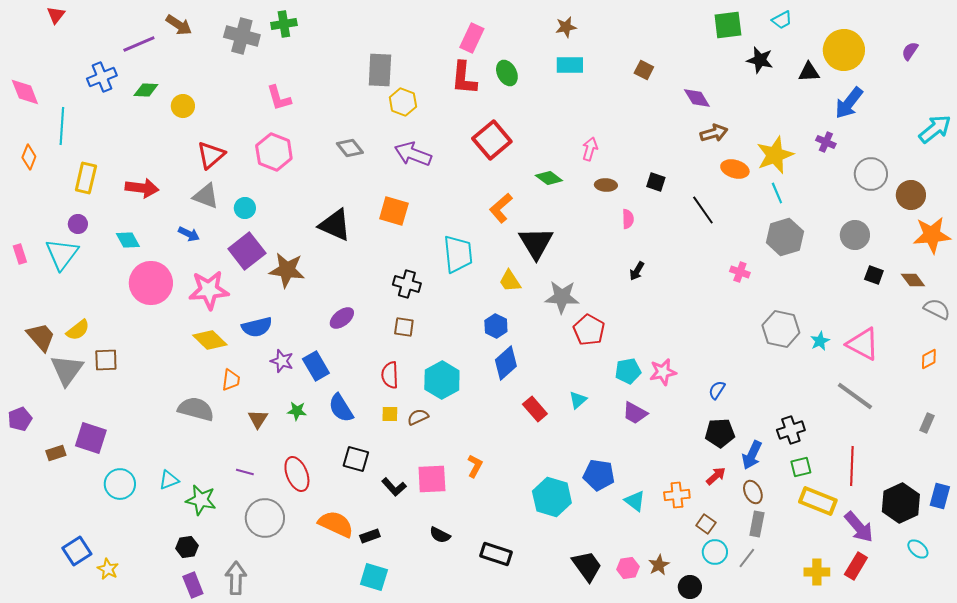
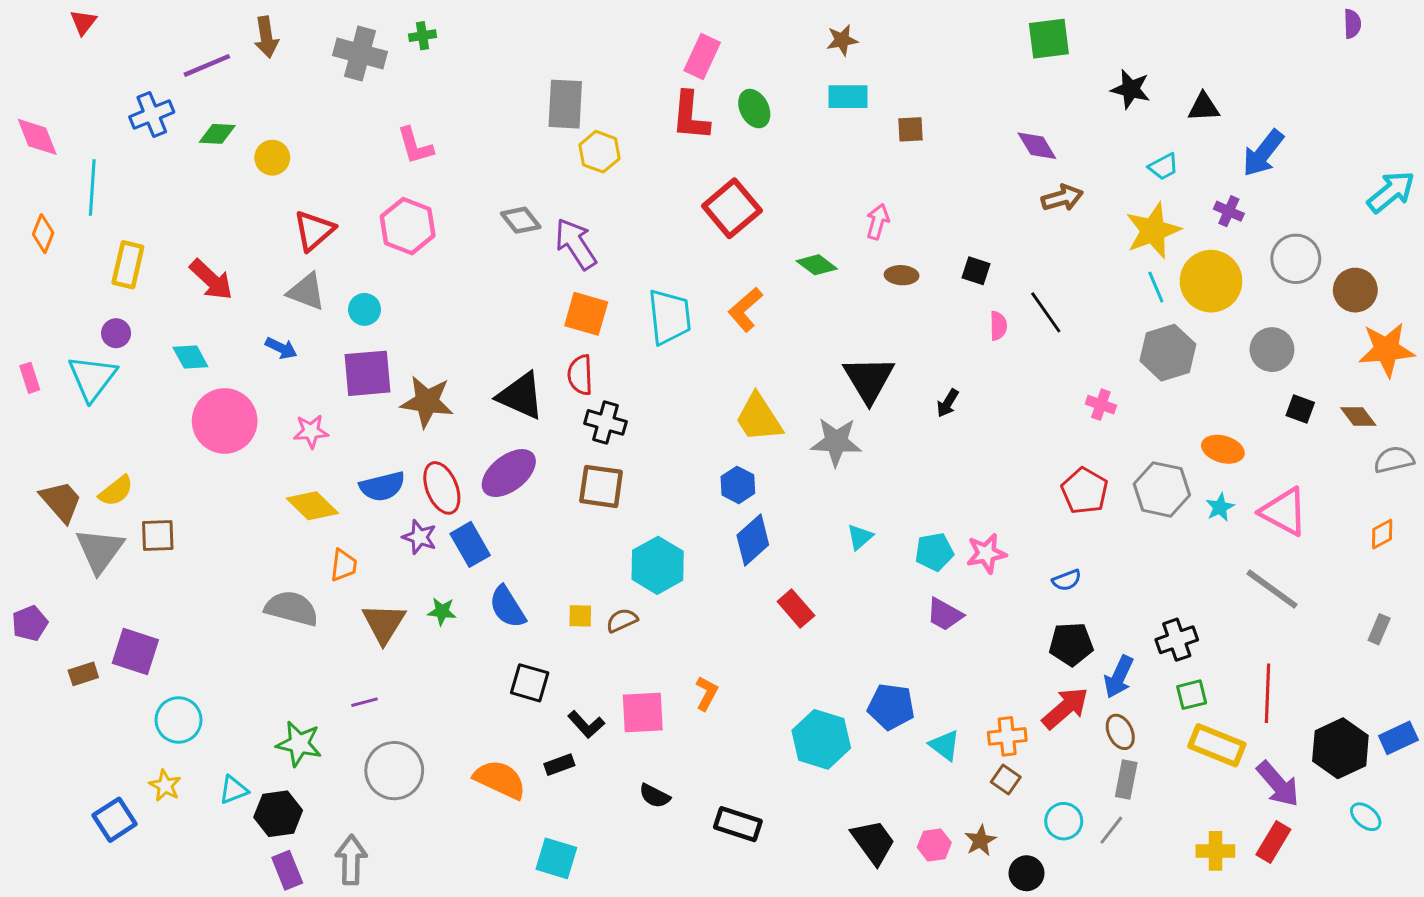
cyan trapezoid: (782, 20) -> (1163, 167), moved
green cross: (284, 24) -> (423, 36), size x0.7
brown arrow: (179, 25) -> (266, 37), turned 48
green square: (728, 25) -> (1049, 39), moved
yellow circle: (844, 50) -> (1211, 281), moved
purple semicircle: (910, 51) -> (1352, 24), moved, turned 144
brown square: (644, 70) -> (910, 129), moved, turned -30
purple arrow: (413, 154) -> (576, 244), moved, turned 36
orange ellipse: (735, 169) -> (1223, 449), moved
red arrow: (142, 188) -> (211, 280), turned 36
pink semicircle: (628, 219) -> (998, 326), moved
black triangle: (335, 225) -> (521, 396), moved
black triangle: (536, 243) -> (869, 379), moved
purple square: (247, 251) -> (367, 373), turned 33
cyan trapezoid: (458, 254) -> (669, 317), moved
yellow trapezoid: (510, 281) -> (759, 418), size x1.5
pink star: (209, 290) -> (311, 431), size x0.6
gray semicircle: (937, 309) -> (1394, 460), turned -40
purple ellipse: (342, 318) -> (509, 473), size x1.5
brown square: (404, 327) -> (601, 486), size x1.5
red pentagon: (589, 330) -> (1085, 491), moved
red semicircle: (390, 375) -> (580, 375), moved
blue semicircle: (717, 390) -> (1067, 580), turned -144
cyan triangle: (578, 400) -> (860, 537), moved
brown triangle: (258, 419) -> (384, 623), size x1.5
purple line: (245, 472) -> (364, 702), turned -30
red ellipse: (297, 474) -> (442, 488), moved
red arrow: (716, 476) -> (1065, 708), size x1.6
cyan triangle: (169, 480) -> (234, 790), moved
blue rectangle: (940, 496) -> (1398, 738), turned 50
brown square: (706, 524) -> (1006, 780), moved
black rectangle: (370, 536) -> (559, 765), moved
black hexagon: (187, 547) -> (278, 814), size x1.4
yellow star: (108, 569) -> (165, 785), moved

